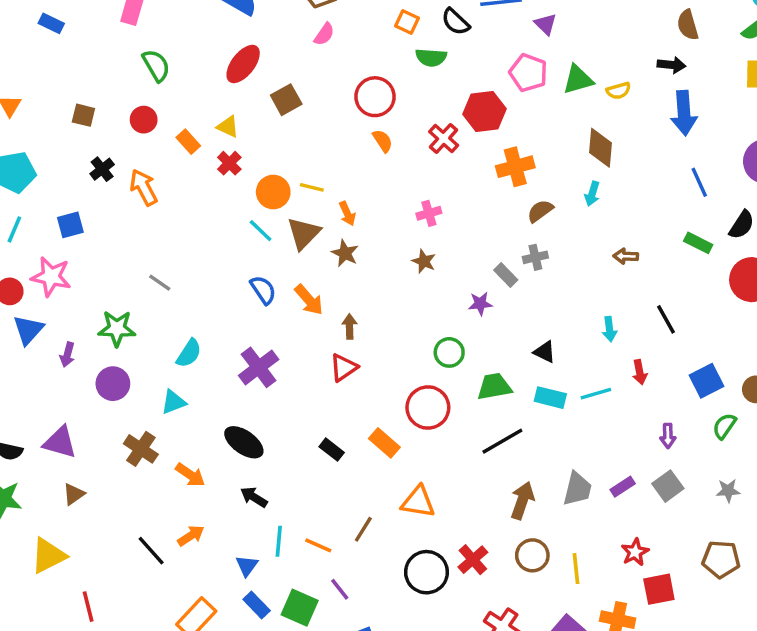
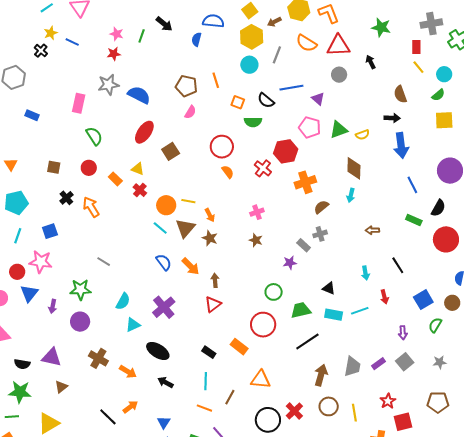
cyan triangle: (173, 402) -> (133, 325), moved
cyan line: (279, 541) -> (206, 381), moved

